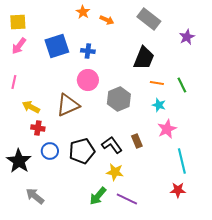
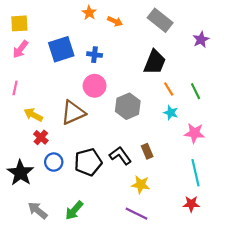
orange line: (157, 83) -> (169, 89), turned 48
red cross: (38, 128) -> (41, 137), turned 32
pink star: (167, 129) -> (194, 133), moved, turned 30
yellow star: (115, 172) -> (141, 185), moved
green arrow: (98, 196) -> (74, 210), moved

